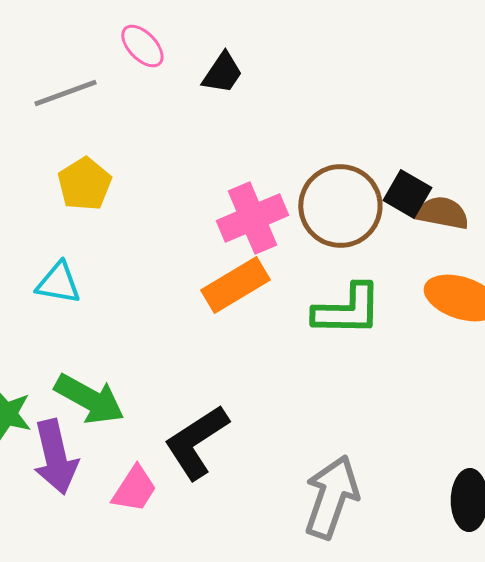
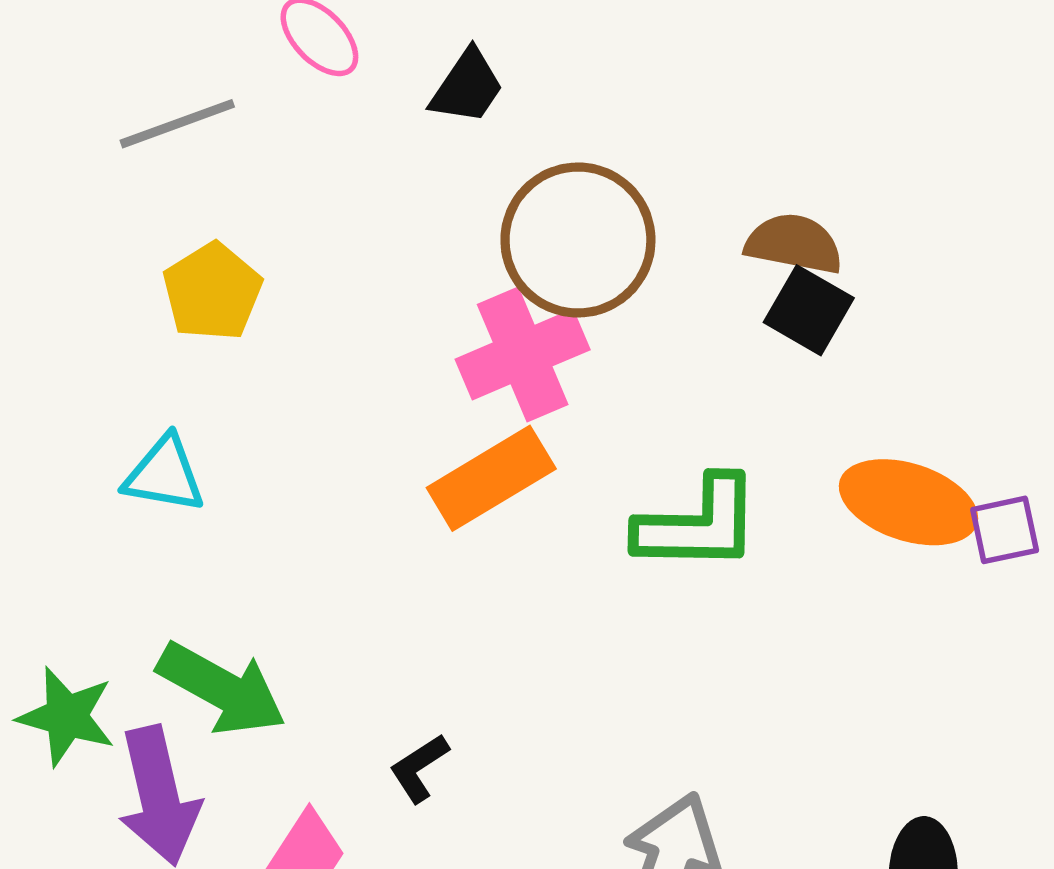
brown circle: (340, 206) -> (578, 240), moved
brown semicircle: (442, 213) -> (794, 244), moved
black L-shape: (196, 442) -> (419, 768), size x0.5

